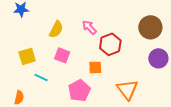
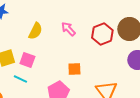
red hexagon: (110, 44) -> (102, 34), moved
pink square: (62, 55) -> (27, 60), moved

